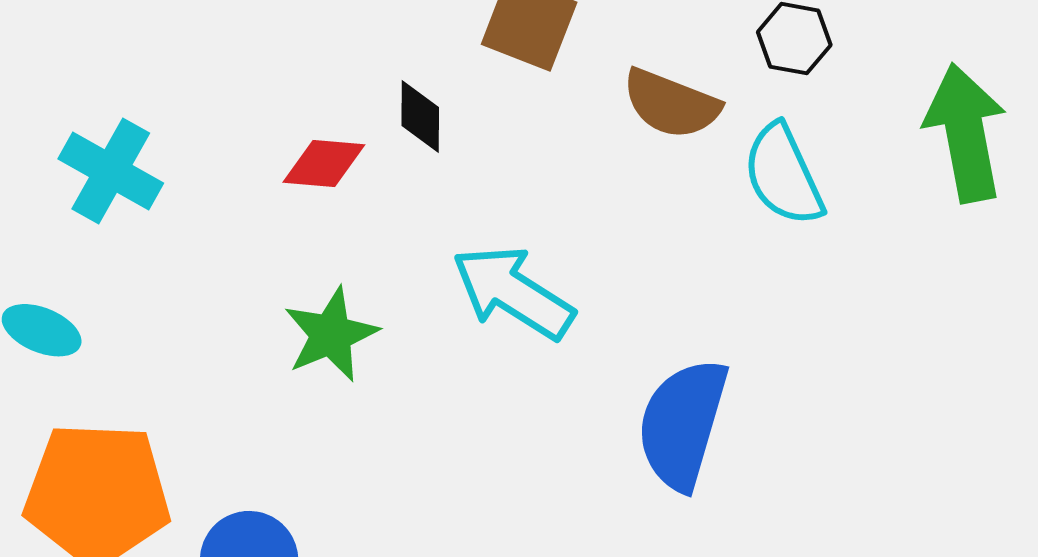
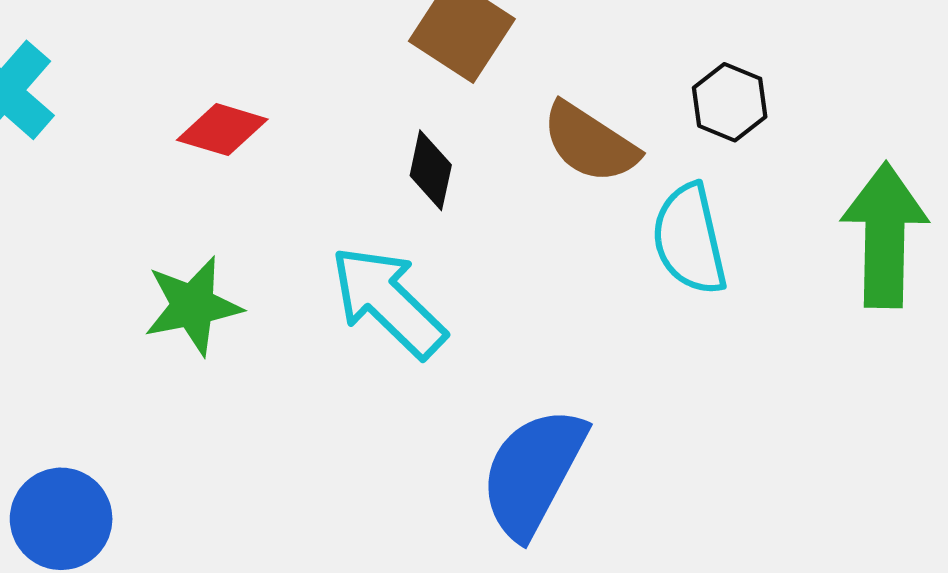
black diamond: (420, 116) -> (431, 170), moved

